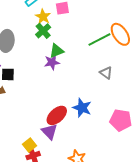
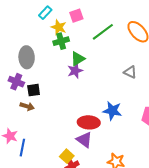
green cross: (43, 31) -> (61, 41), turned 35
green line: (99, 40) -> (103, 32), moved
red ellipse: (57, 115) -> (89, 122), turned 55

